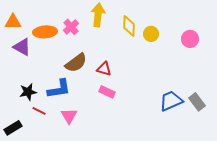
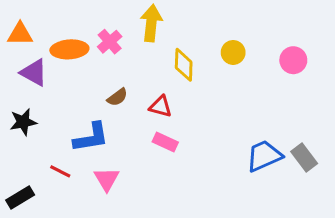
yellow diamond: (129, 26) -> (184, 65), moved
brown semicircle: (76, 63) -> (117, 97), size x0.6
black star: (28, 92) -> (23, 122), moved

